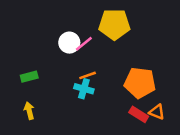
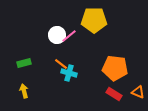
orange line: (88, 75) -> (61, 64), moved, turned 56
orange triangle: (157, 112) -> (138, 92), moved

